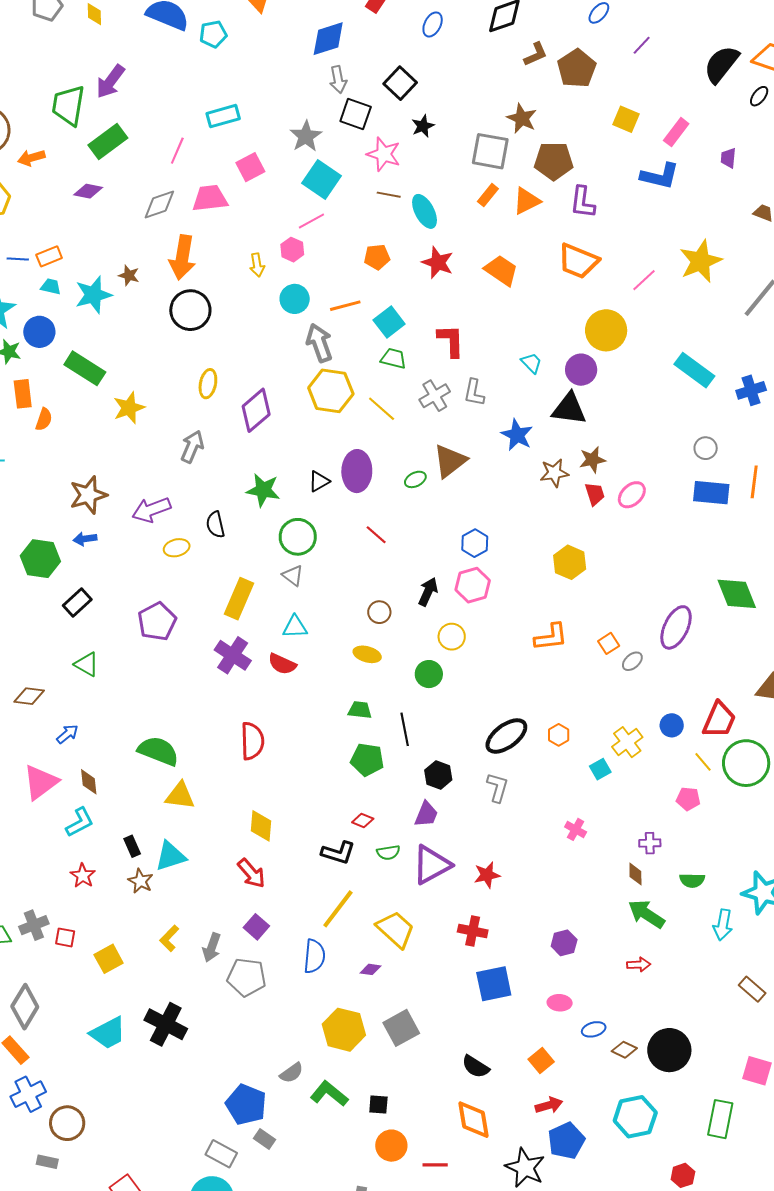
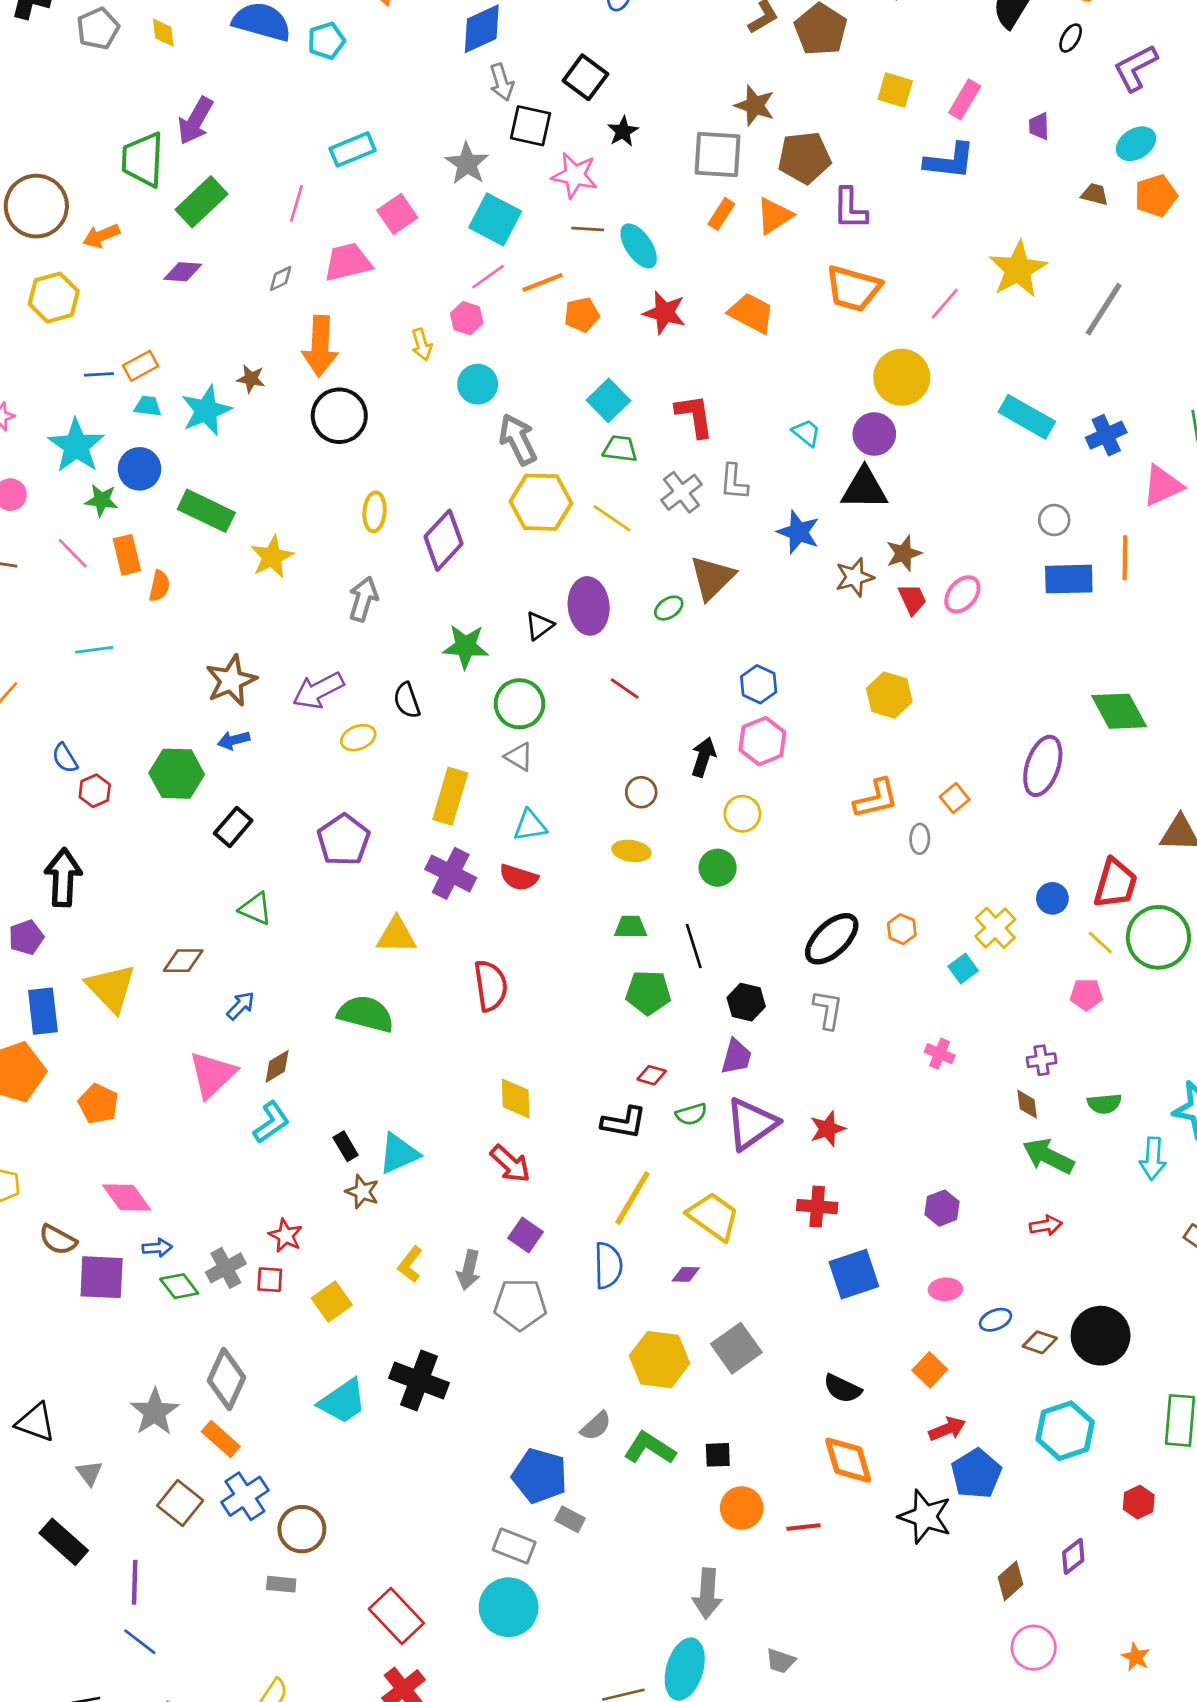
gray diamond: (159, 204) -> (281, 279), size x0.6
orange line: (345, 306) -> (543, 282), moved
gray ellipse: (632, 661) -> (920, 839), moved, turned -40
brown diamond: (89, 782) -> (277, 1066), turned 72
yellow triangle: (180, 796) -> (396, 935), moved
red star: (83, 876) -> (286, 1236), moved

